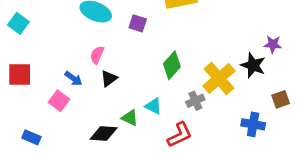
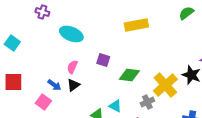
purple square: (138, 23) -> (103, 60), moved
green diamond: (172, 65) -> (129, 75), turned 55
black triangle: (109, 78) -> (73, 85), moved

